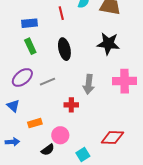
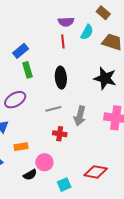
blue rectangle: (30, 23) -> (21, 51), moved, turned -42
gray line: (47, 82) -> (53, 109), moved

